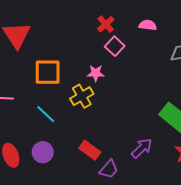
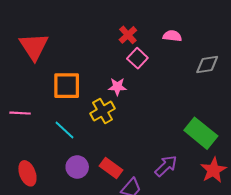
purple circle: (43, 152) -> (77, 167), moved

